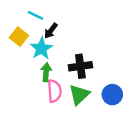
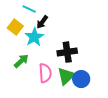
green arrow: (46, 72) -> (21, 61), moved, turned 42
blue circle: (112, 95) -> (81, 79), moved

